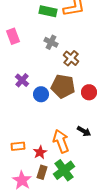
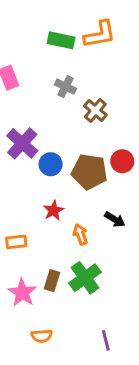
purple cross: (22, 80) -> (22, 143), size x1.5
brown pentagon: (63, 86) -> (89, 172), moved
orange arrow: (61, 141) -> (80, 234), size x0.6
red star: (40, 152) -> (54, 211), moved

